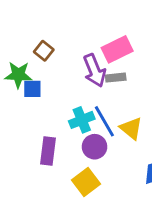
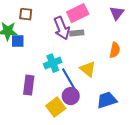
brown square: (44, 51) -> (26, 14), turned -32
blue line: (104, 121) -> (69, 79), moved
purple circle: (95, 147) -> (71, 96), moved

